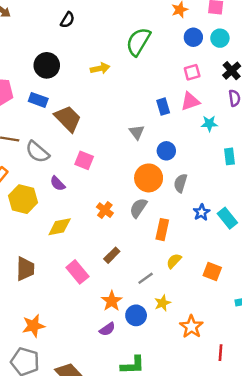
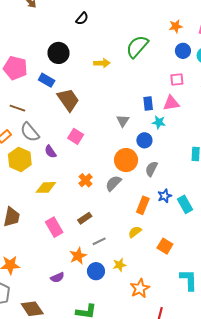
cyan star: (209, 124) -> (159, 122), moved
gray semicircle: (37, 152) -> (30, 132), moved
orange rectangle: (162, 230) -> (143, 205), moved
gray line: (146, 278) -> (99, 241), moved
purple semicircle: (107, 329) -> (57, 277), moved

